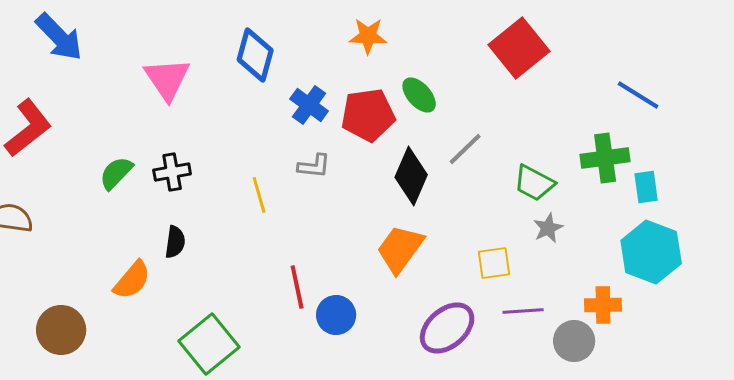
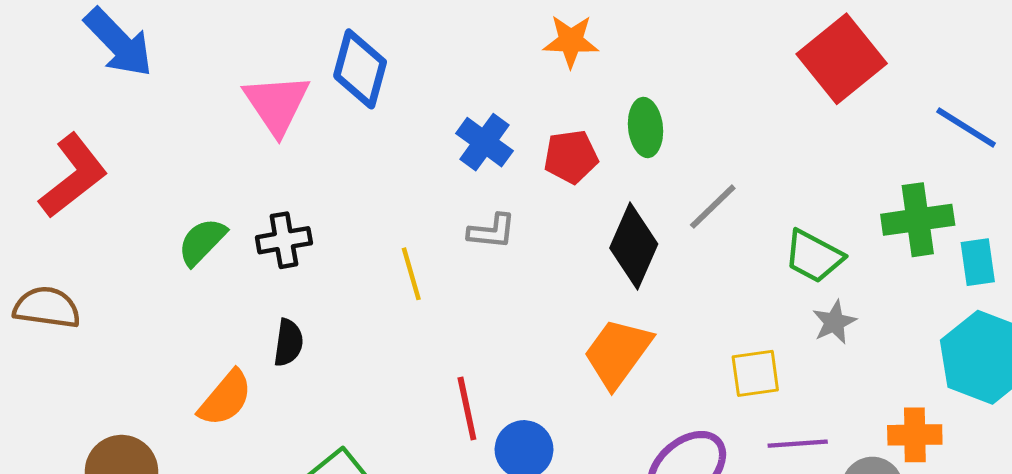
red square: (519, 48) -> (842, 59), moved
blue diamond: (255, 55) -> (360, 69), moved
green ellipse: (419, 95) -> (645, 127), turned 36
red pentagon: (368, 115) -> (571, 157), size x0.7

